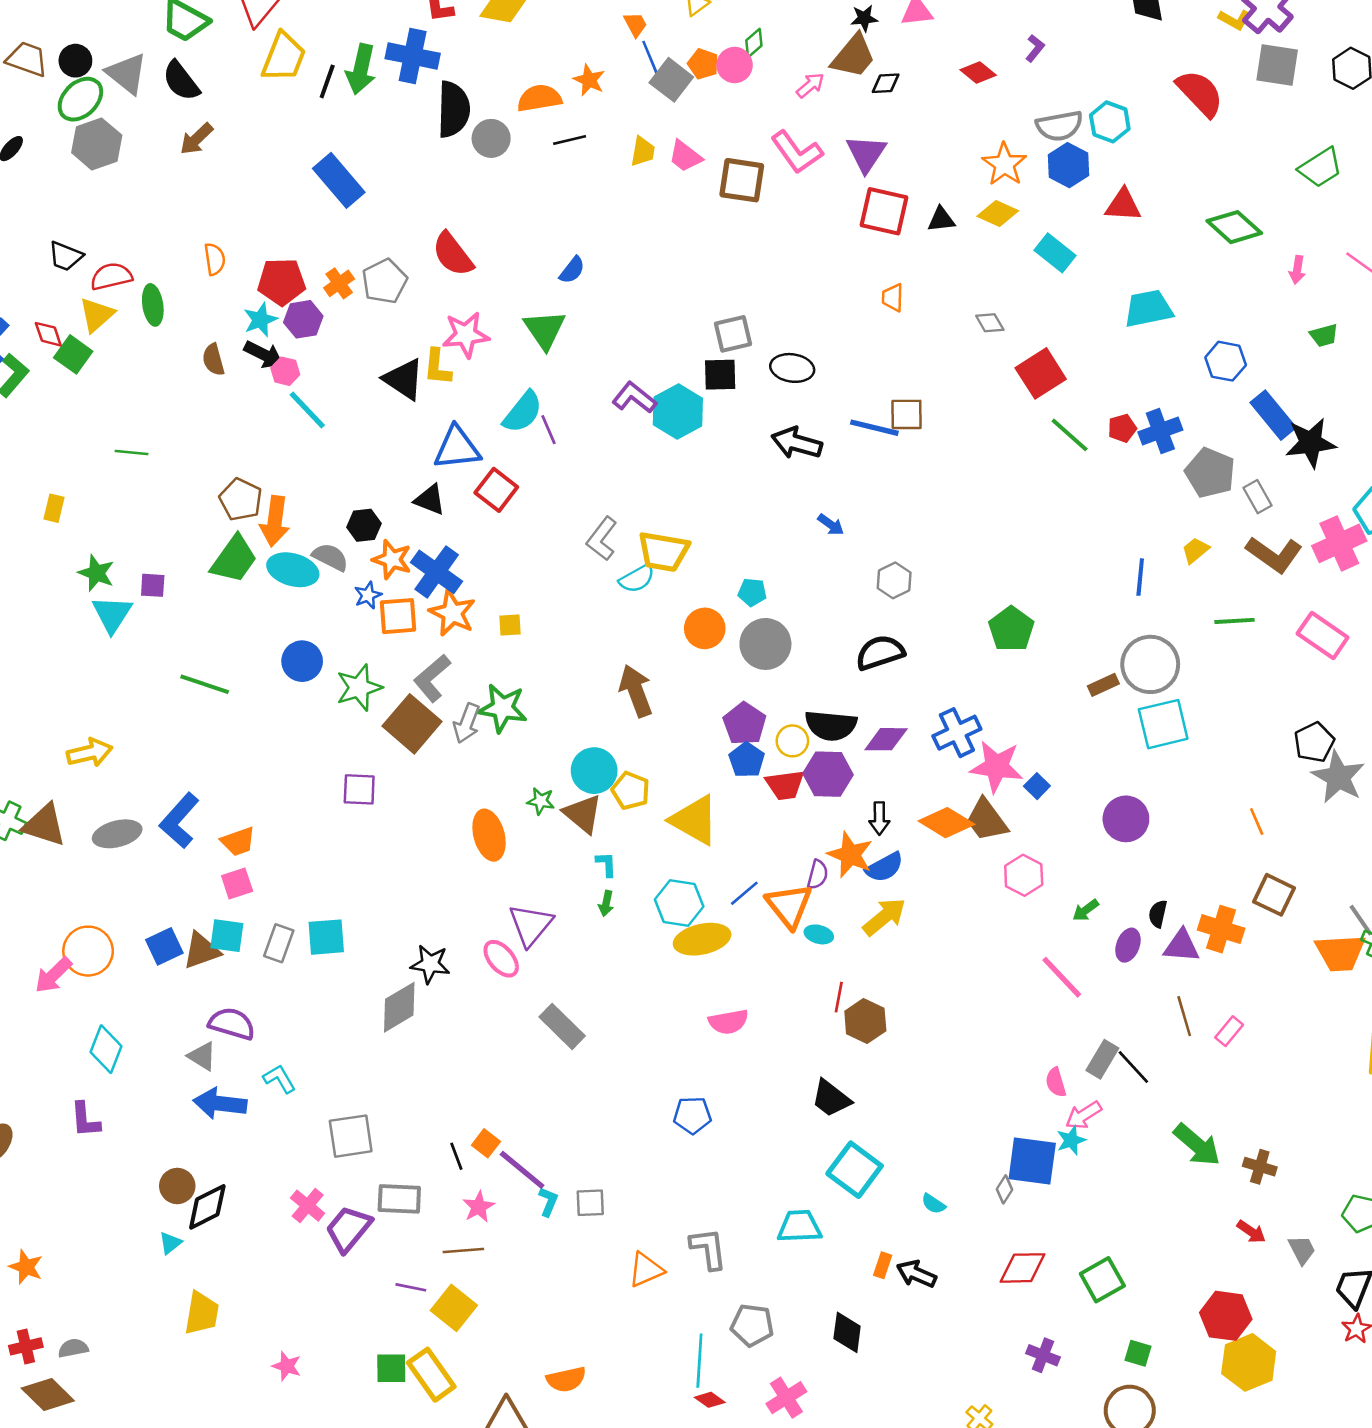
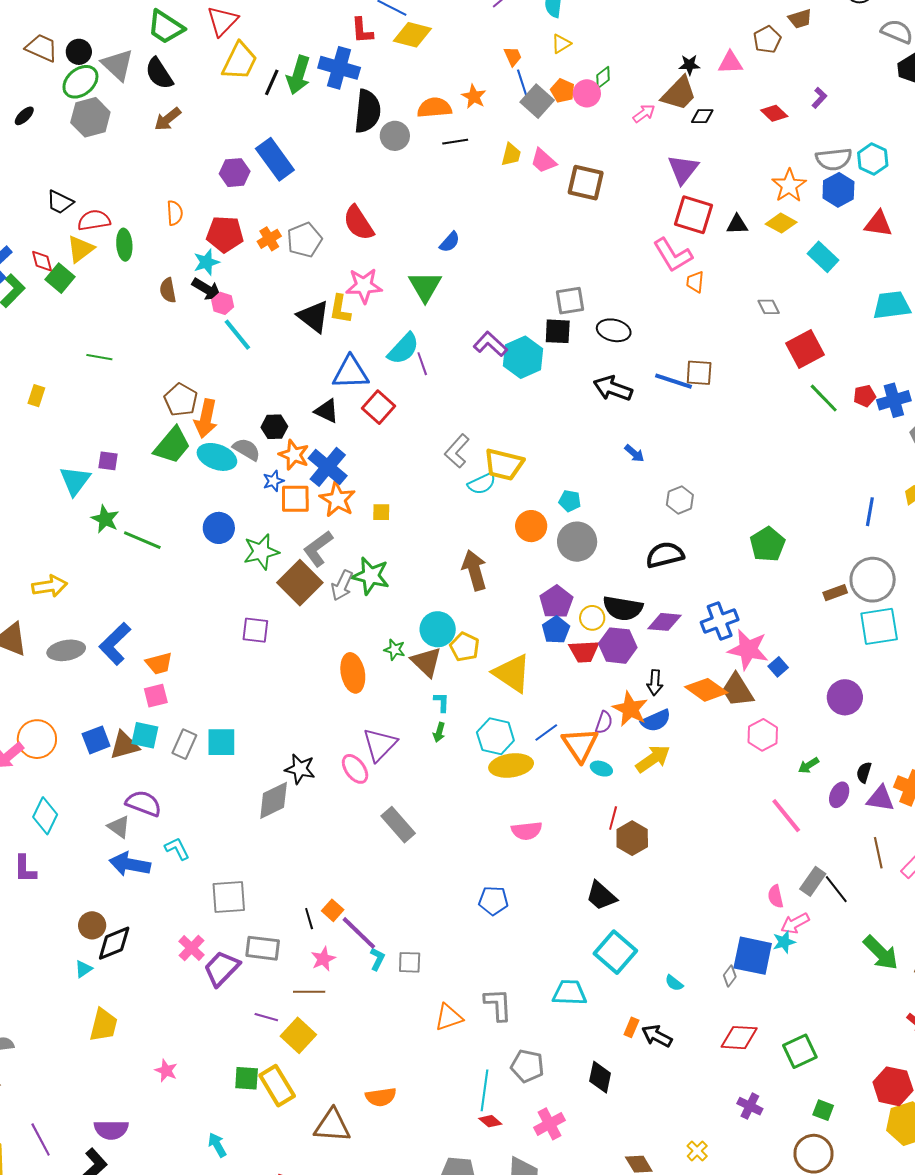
pink L-shape: (797, 152) -> (673, 255), moved
purple hexagon: (303, 319) -> (235, 173), moved
green star: (96, 573) -> (105, 519), moved

